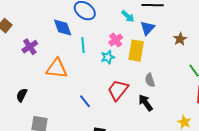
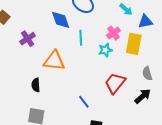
blue triangle: (147, 28) -> (145, 21), turned 35
black semicircle: (22, 95) -> (36, 85), moved, turned -32
blue line: (85, 101) -> (84, 102), moved
black arrow: (146, 103) -> (143, 96), turned 84

